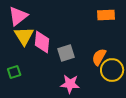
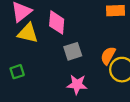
yellow triangle: (24, 36) -> (28, 33), turned -45
pink diamond: (42, 42) -> (57, 22), moved

